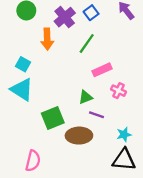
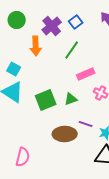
purple line: (97, 115) -> (86, 124), moved
green square: (53, 118) -> (46, 100), moved

